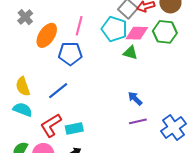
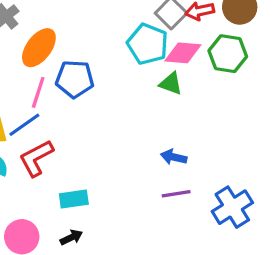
pink line: (79, 26) -> (38, 92), moved
blue line: (58, 91) -> (24, 125), moved
blue arrow: (135, 98) -> (174, 157), turned -35
red L-shape: (51, 125) -> (36, 158), moved

